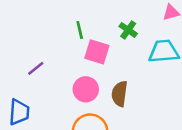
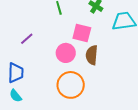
pink square: (97, 52) -> (82, 33), moved

